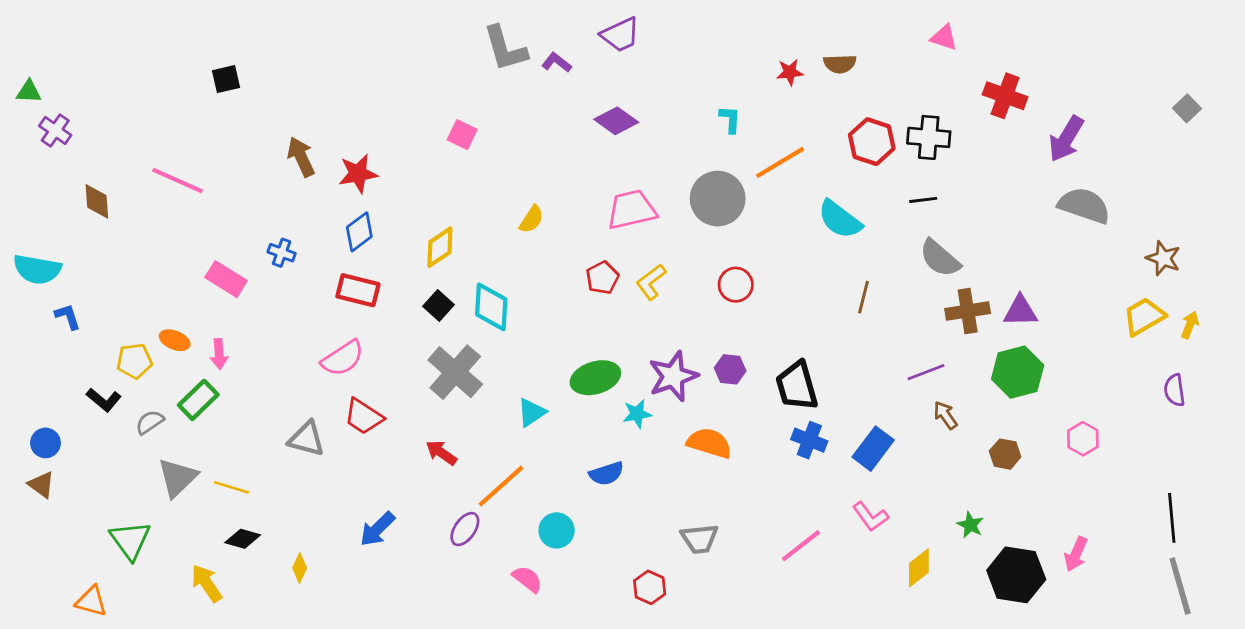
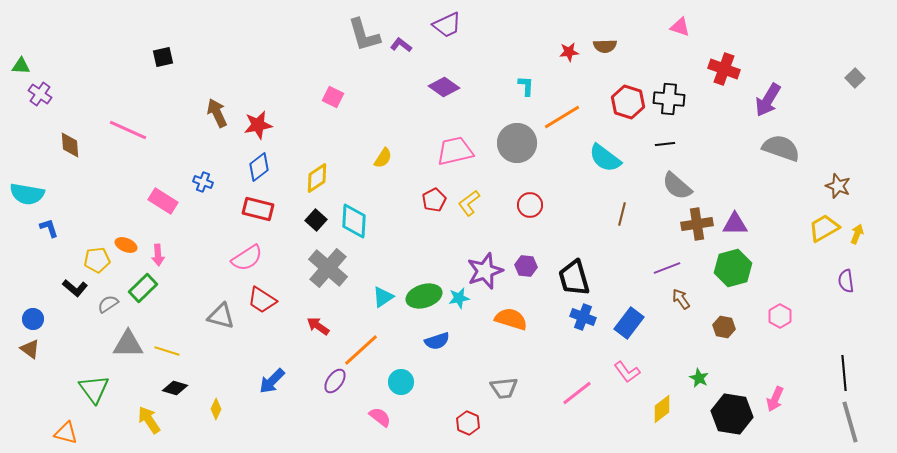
green ellipse: (595, 378) -> (424, 296), moved
gray triangle: (177, 478) -> (128, 344), turned 44

